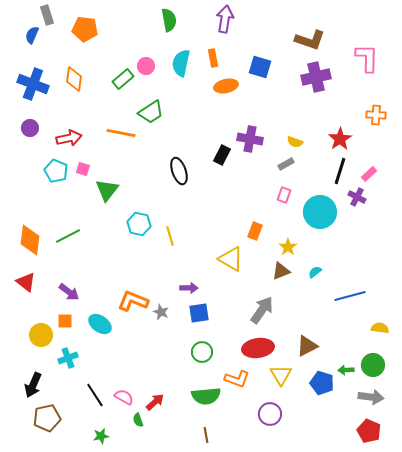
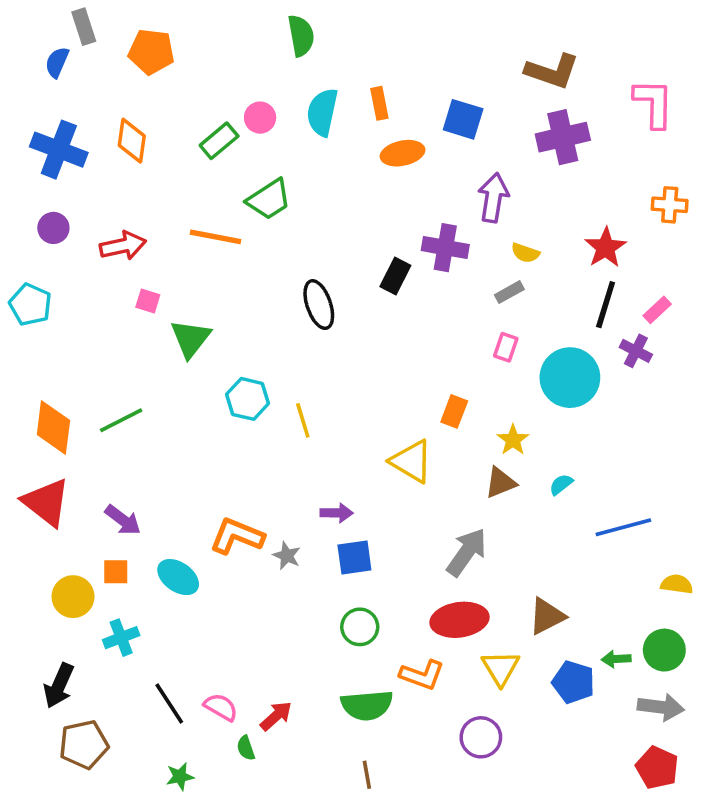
purple arrow: (225, 19) -> (493, 198), moved
cyan pentagon: (56, 171) -> (30, 305), moved
red triangle: (26, 282) -> (46, 502), size x1.4

